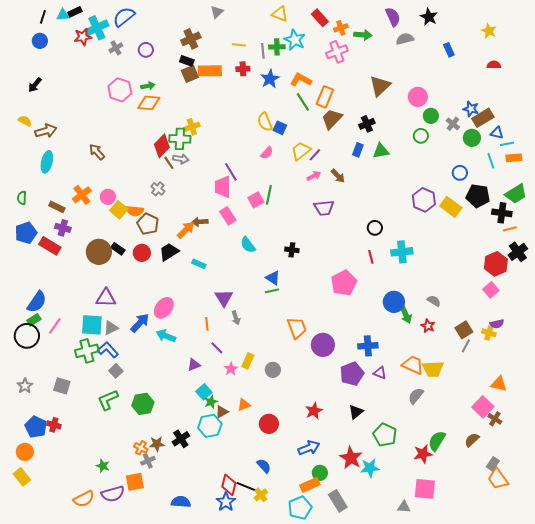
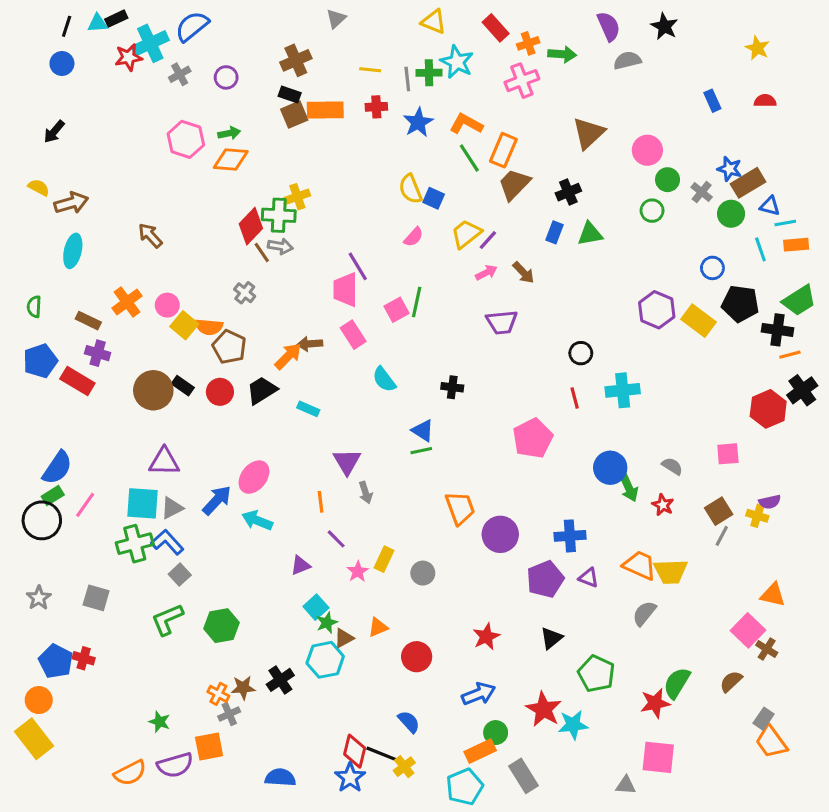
blue rectangle: (449, 50) -> (712, 101), moved
pink square: (491, 290) -> (728, 454), moved, turned 35
yellow rectangle: (22, 477) -> (34, 739), size x1.4

